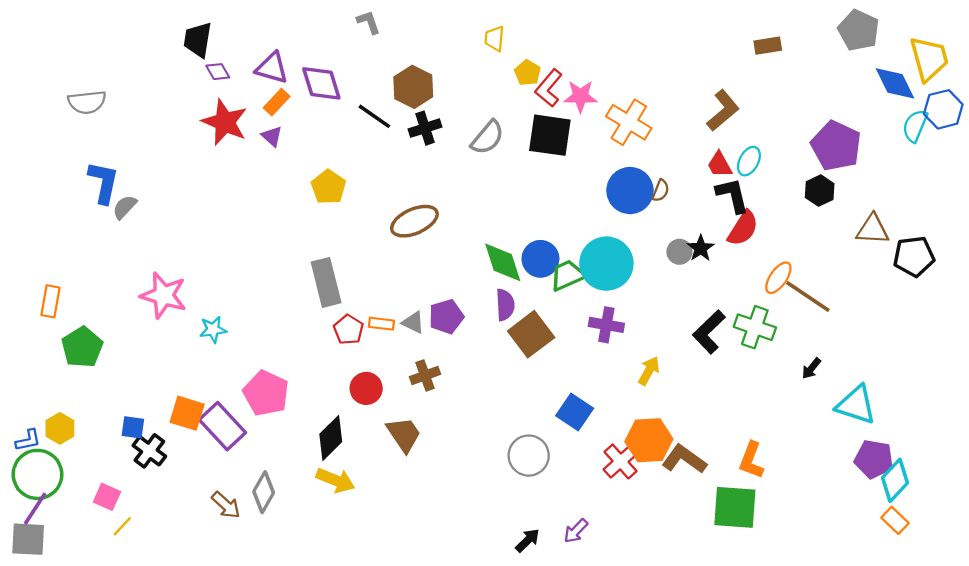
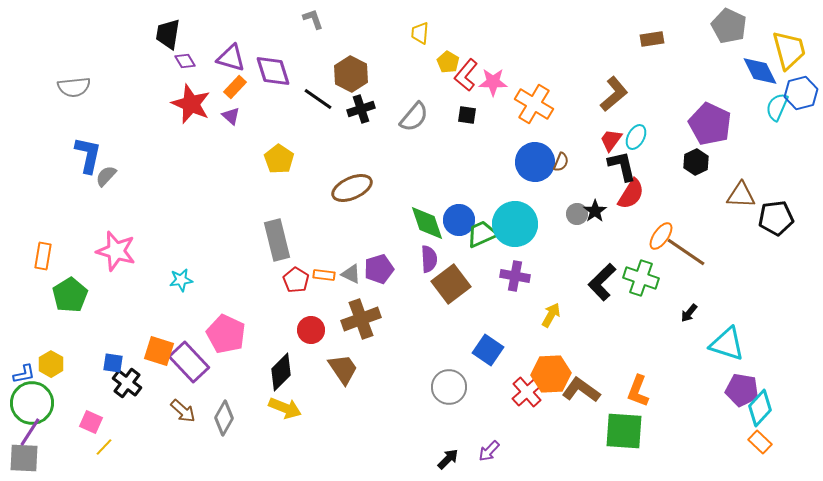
black square: (550, 135) -> (467, 115), size x0.5
red trapezoid: (719, 165) -> (611, 140), turned 65
pink star: (164, 295) -> (116, 251), moved
brown cross: (425, 375) -> (361, 319), size x1.5
brown arrow: (226, 505) -> (183, 411), moved

